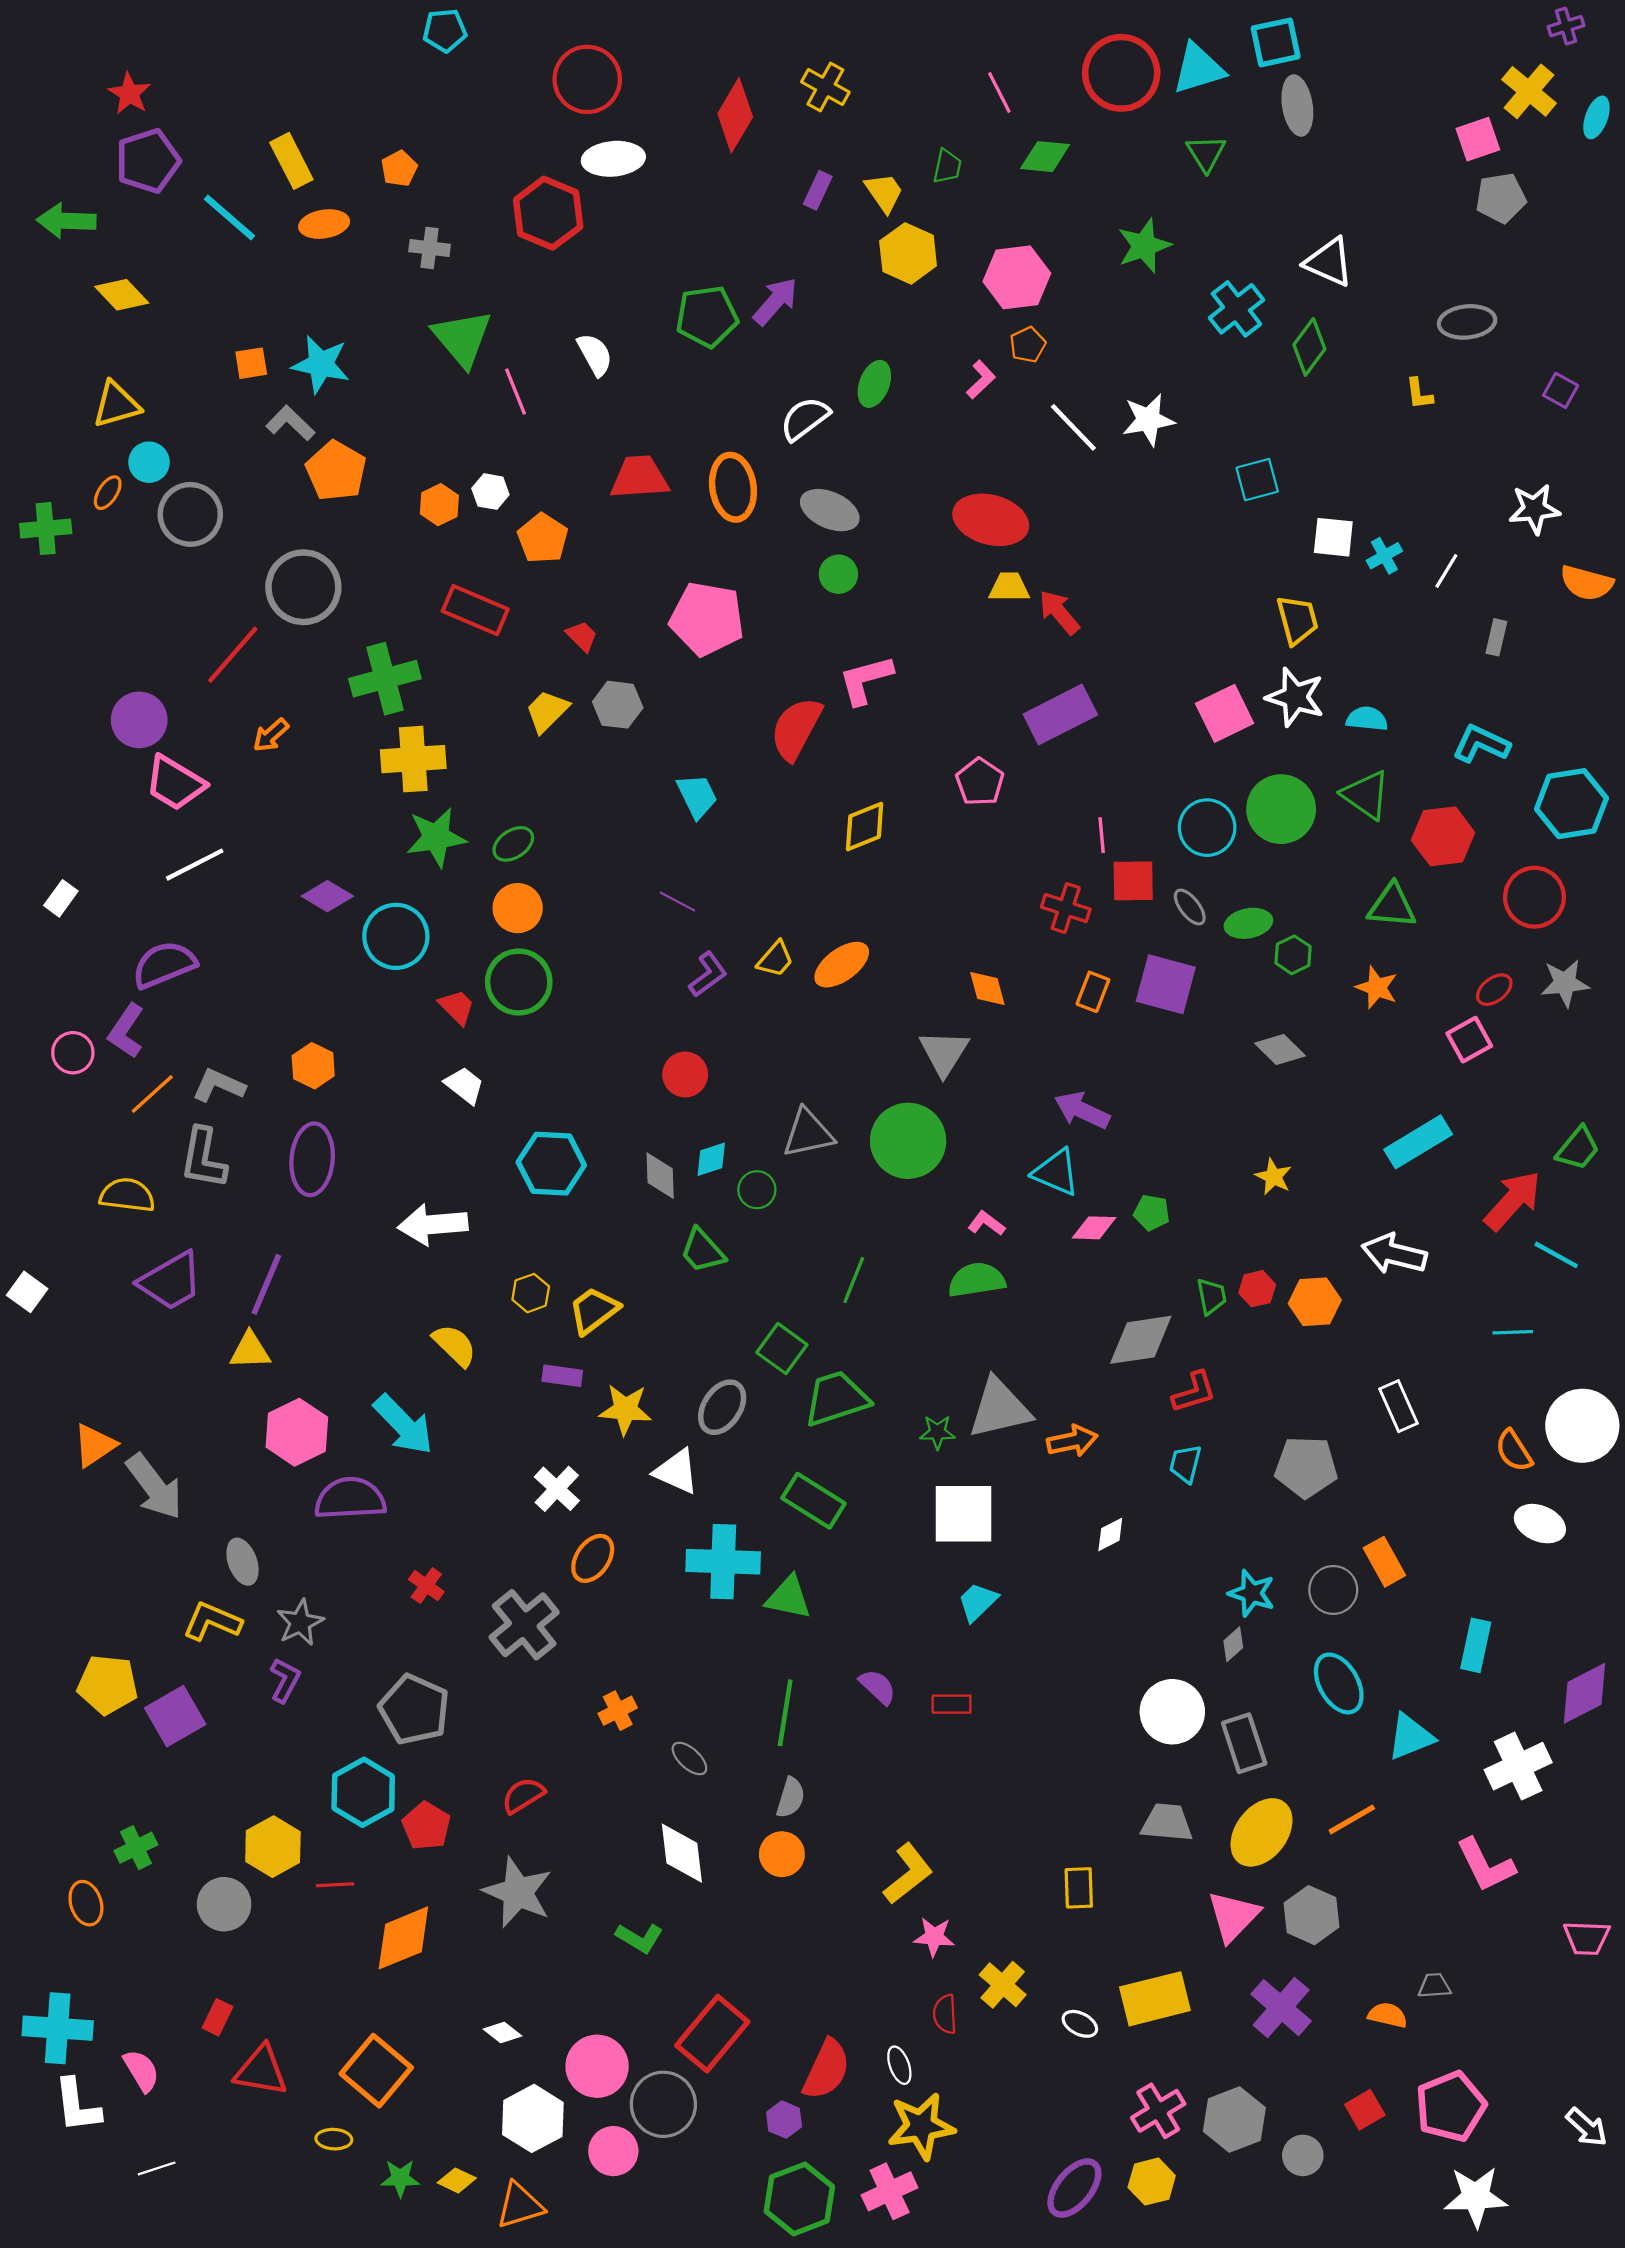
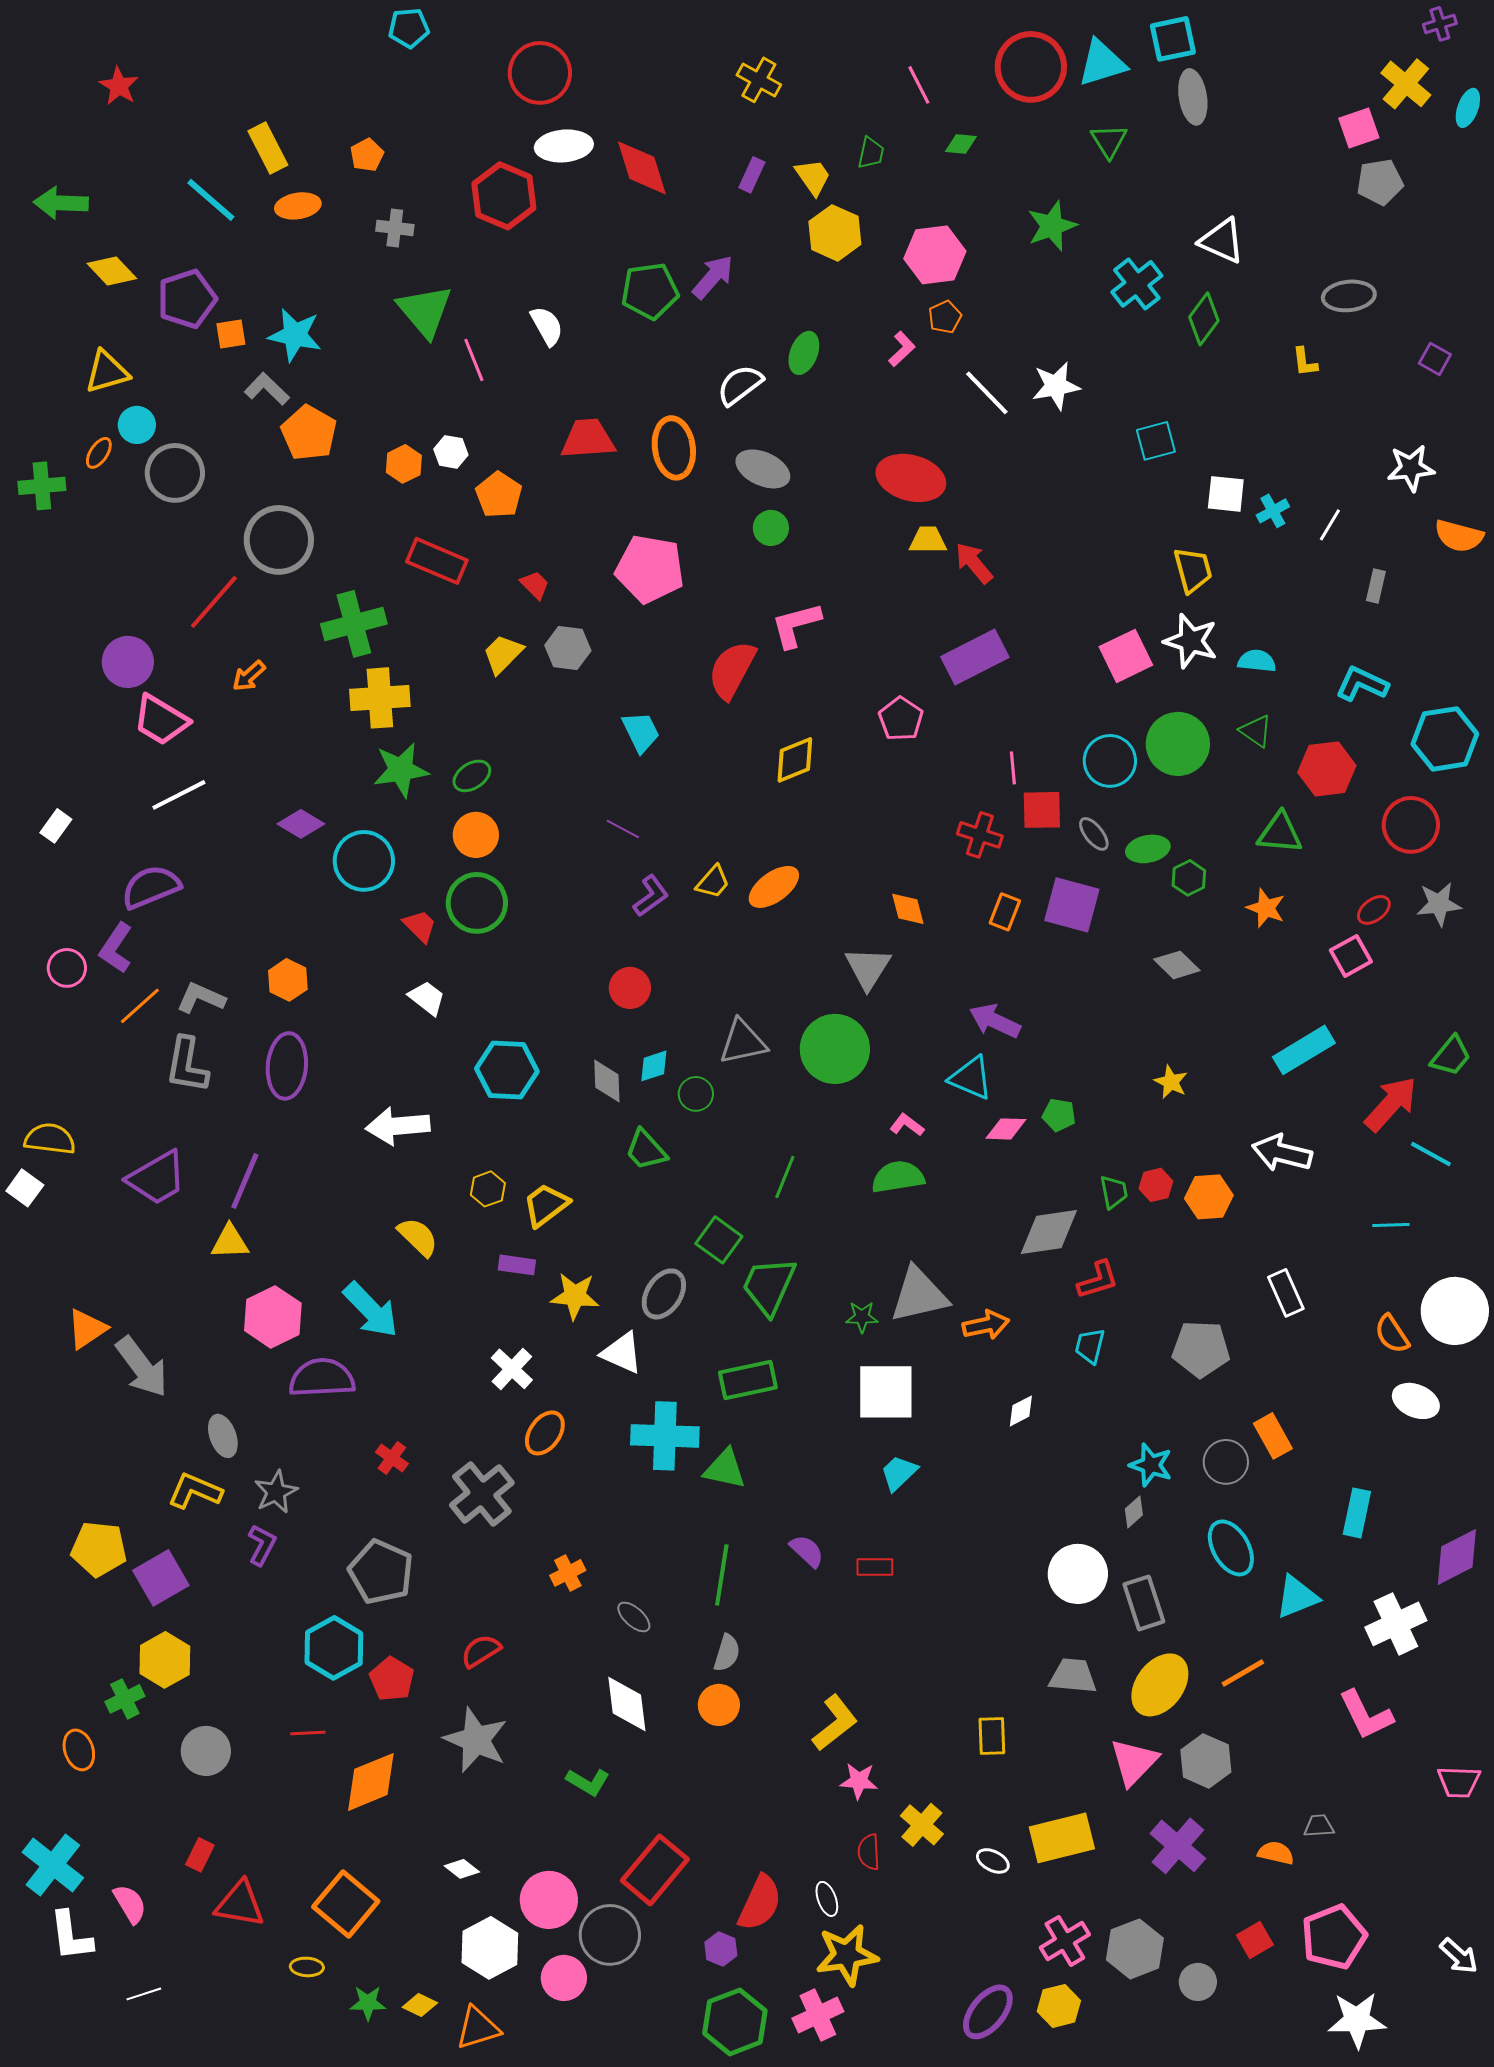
red diamond: (735, 115) -> (642, 168), moved, turned -48
green diamond: (1045, 157) -> (961, 144), size x0.7
purple pentagon: (148, 161) -> (187, 299), moved
green triangle: (1366, 795) -> (1256, 731), size x0.7
yellow semicircle: (127, 1195) -> (50, 1139), moved
green trapezoid: (836, 1399) -> (769, 1286), turned -48
green rectangle: (813, 1501) -> (748, 1380), turned -44
yellow hexagon: (273, 1847) -> (165, 1660), moved
cyan cross: (58, 2028) -> (53, 1865), turned 34

